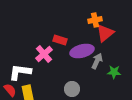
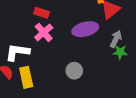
red rectangle: (60, 40) -> (41, 13), moved
gray arrow: (97, 61) -> (116, 39), moved

